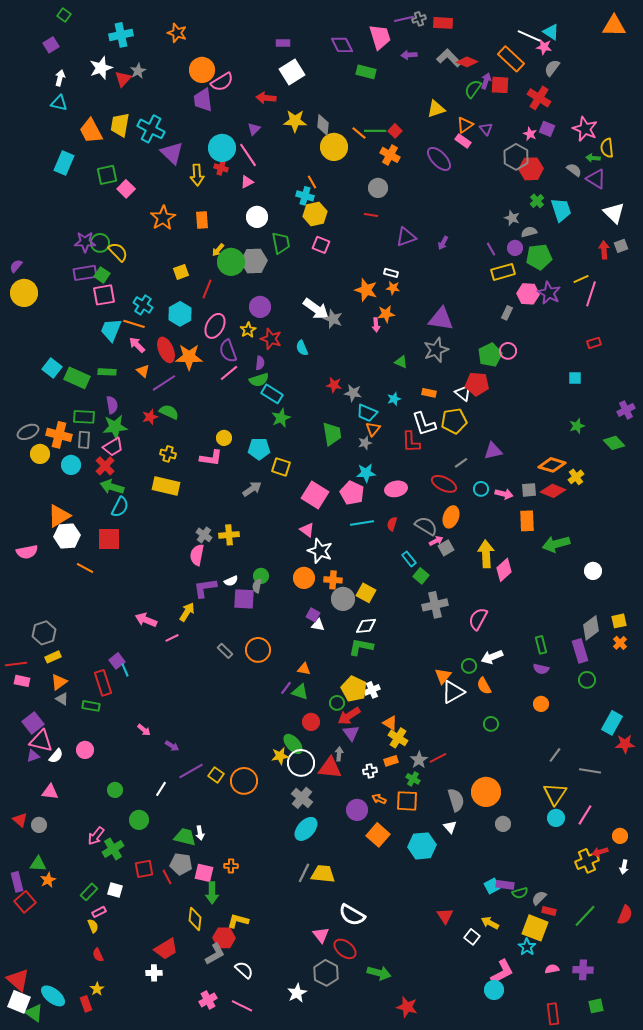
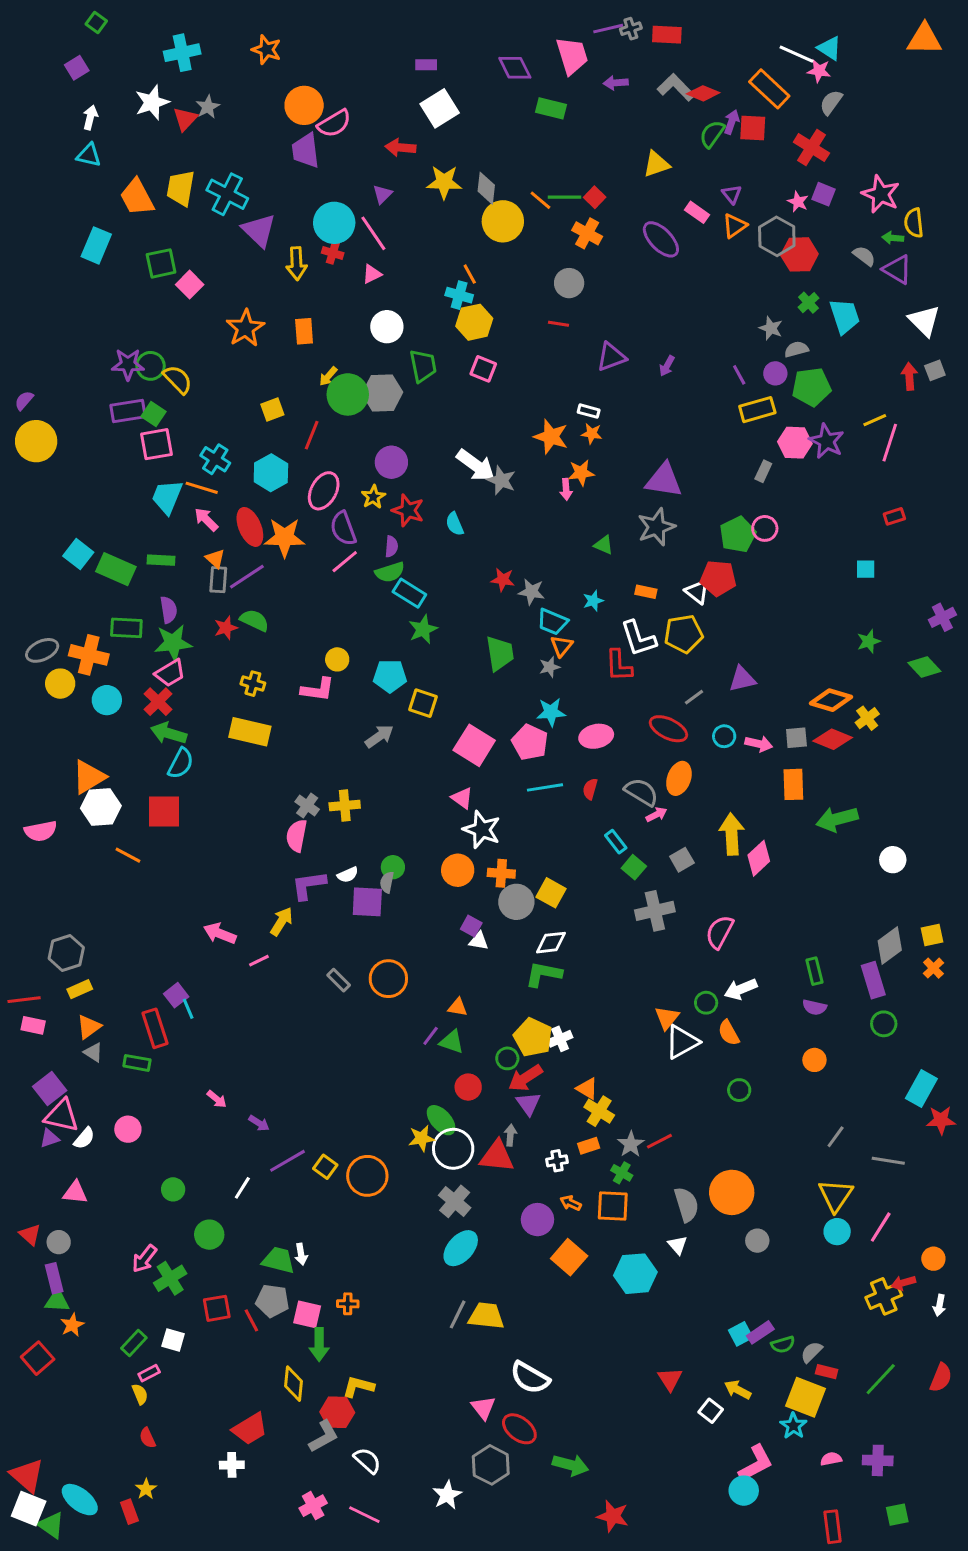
orange triangle: (465, 125) -> (735, 226), moved
gray rectangle: (84, 440) -> (218, 580), moved
gray square: (446, 548) -> (682, 860), moved
purple rectangle: (17, 882) -> (54, 1278), moved
purple rectangle: (505, 885) -> (760, 1332), turned -42

